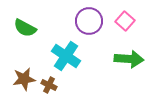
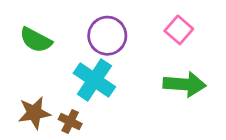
purple circle: (89, 21) -> (107, 36), moved

